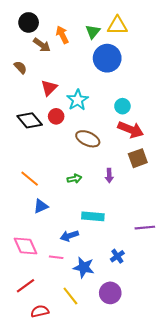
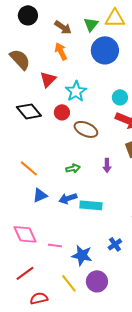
orange arrow: (62, 35) -> (61, 51), moved
brown arrow: (42, 45) -> (63, 27), moved
brown semicircle: (20, 67) -> (20, 59), size x1.6
red circle: (56, 116) -> (62, 112), moved
blue arrow: (69, 236) -> (68, 198), moved
purple circle: (110, 293) -> (97, 281), moved

